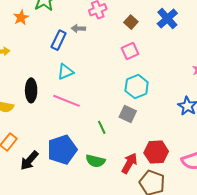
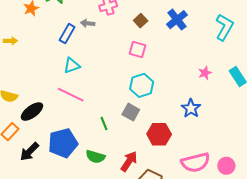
pink square: (130, 51) -> (138, 49), turned 36
black ellipse: (31, 90) -> (32, 112), moved, turned 50
red hexagon: (156, 152) -> (159, 134), moved

